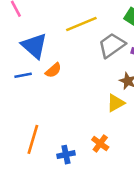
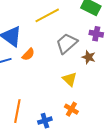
gray trapezoid: (112, 45) -> (67, 43), moved
yellow triangle: (116, 103) -> (70, 79), moved, turned -42

